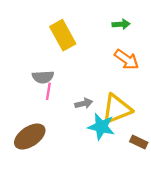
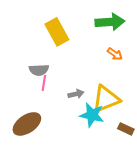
green arrow: (121, 24) -> (110, 22), size x1.8
orange arrow: (127, 59) -> (115, 54), size x0.7

